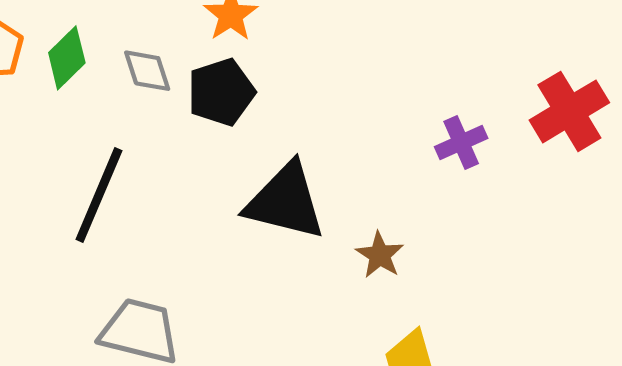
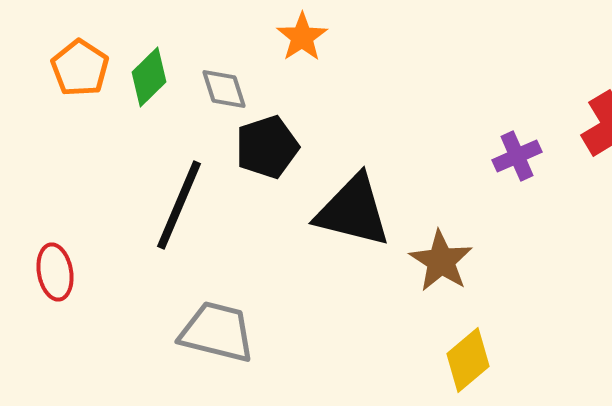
black pentagon: (221, 92) -> (267, 147), moved
brown star: (380, 255) -> (441, 261), size x1.4

